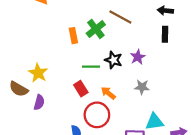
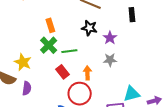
green cross: (96, 29) -> (49, 45), moved
black star: (114, 60) -> (89, 28), moved
gray star: (142, 87) -> (110, 60), moved
orange arrow: (108, 93) -> (87, 73), turned 56

